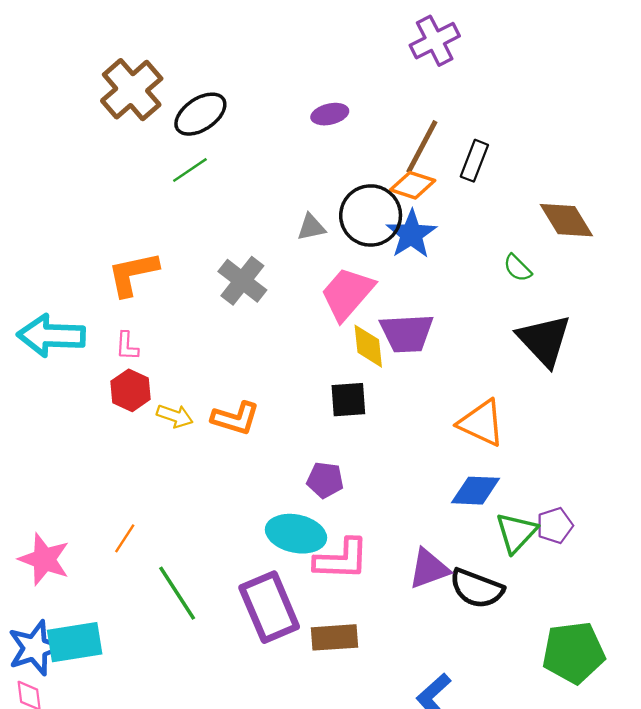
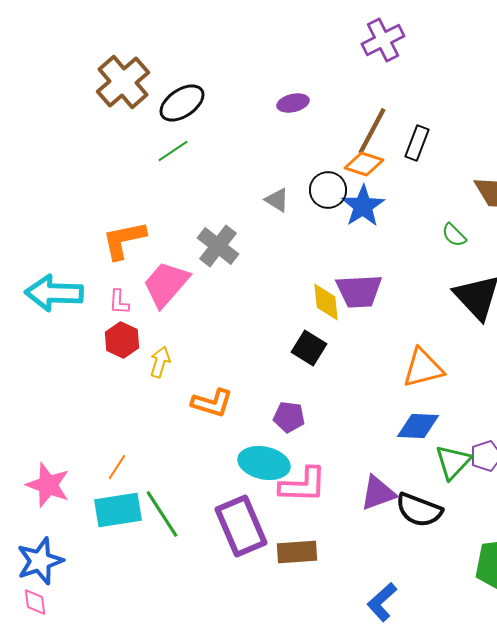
black circle: (371, 215) -> (328, 190), size x0.7
gray triangle: (311, 227) -> (277, 200), turned 44
pink trapezoid: (347, 294) -> (166, 284), moved
black square: (348, 400) -> (309, 348), turned 36
yellow arrow: (175, 416) -> (160, 362), turned -92
orange L-shape: (235, 418) -> (212, 403), moved
orange triangle: (481, 423) -> (423, 368), turned -39
cyan rectangle: (75, 642) -> (118, 510), moved

